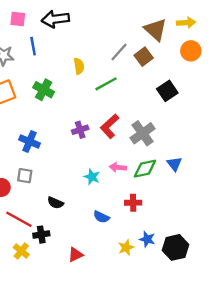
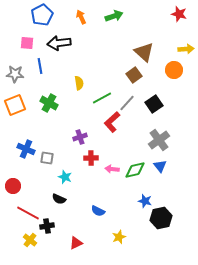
yellow arrow: (186, 23) -> (186, 49), moved
gray line: (119, 52) -> (127, 103), moved
red L-shape: (110, 126) -> (112, 122), moved
gray cross: (143, 133) -> (159, 140), moved
blue cross: (29, 142) -> (26, 149), moved
gray square: (25, 176) -> (47, 158), moved
cyan star: (92, 177) -> (65, 177), moved
red cross: (133, 203) -> (91, 158), moved
blue star: (147, 239) -> (145, 201), moved
black hexagon: (176, 247) -> (161, 218), moved

